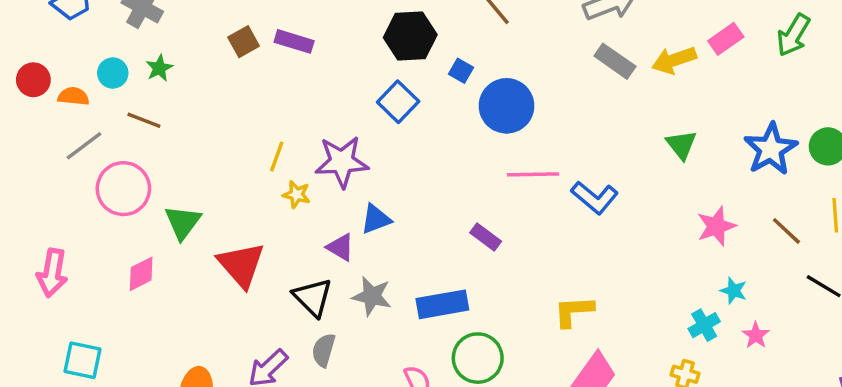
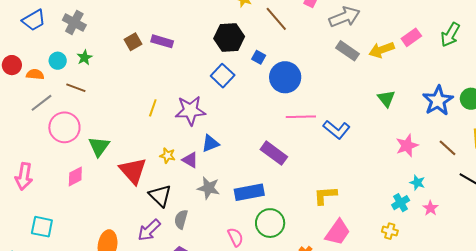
yellow star: (296, 194) -> (167, 156), moved
purple rectangle: (486, 237) -> (274, 153), size x1.5
black triangle: (313, 297) -> (160, 196), moved

